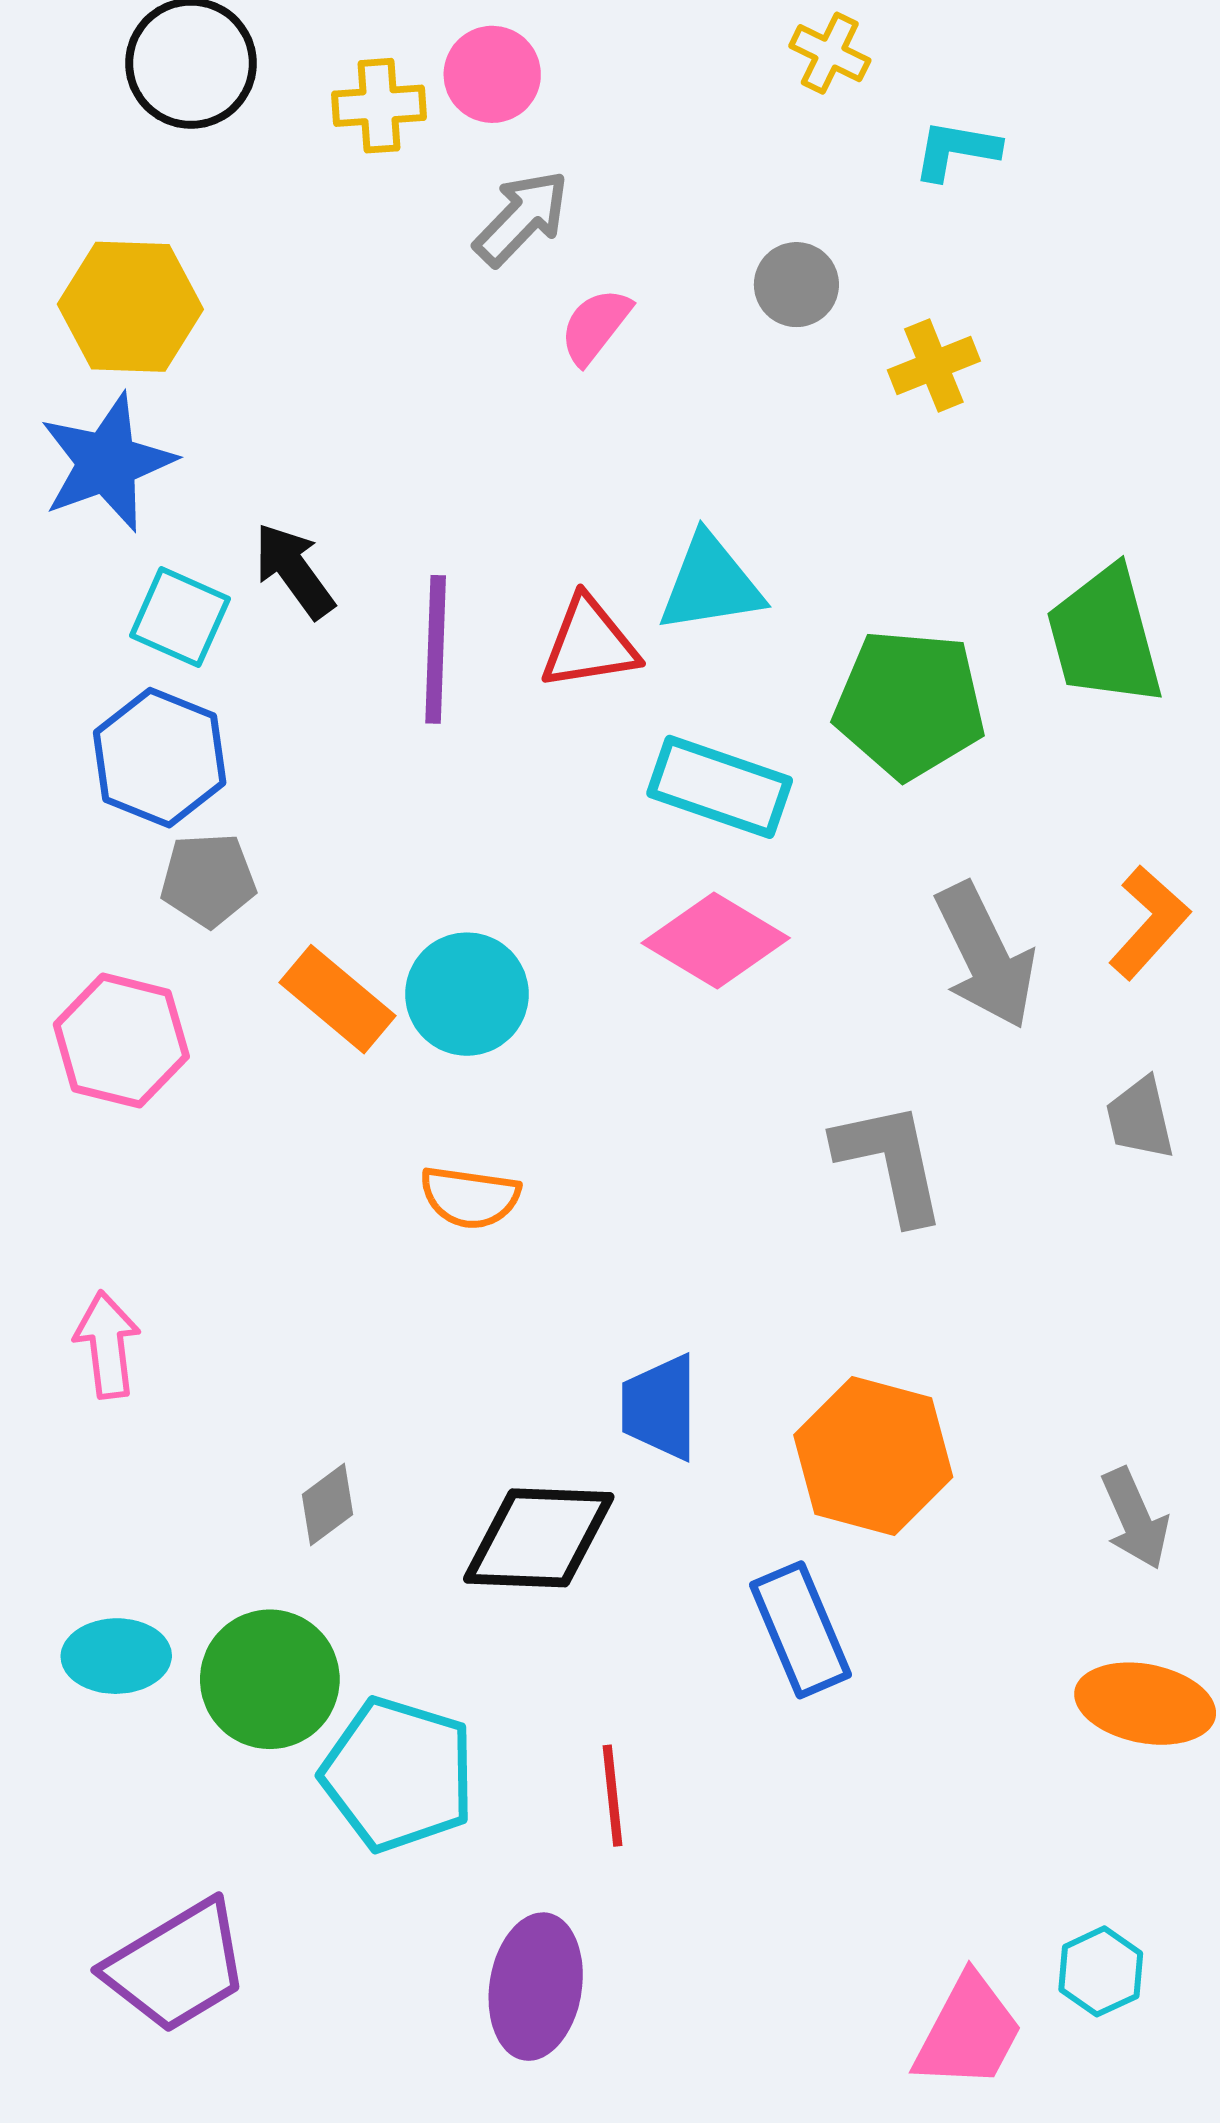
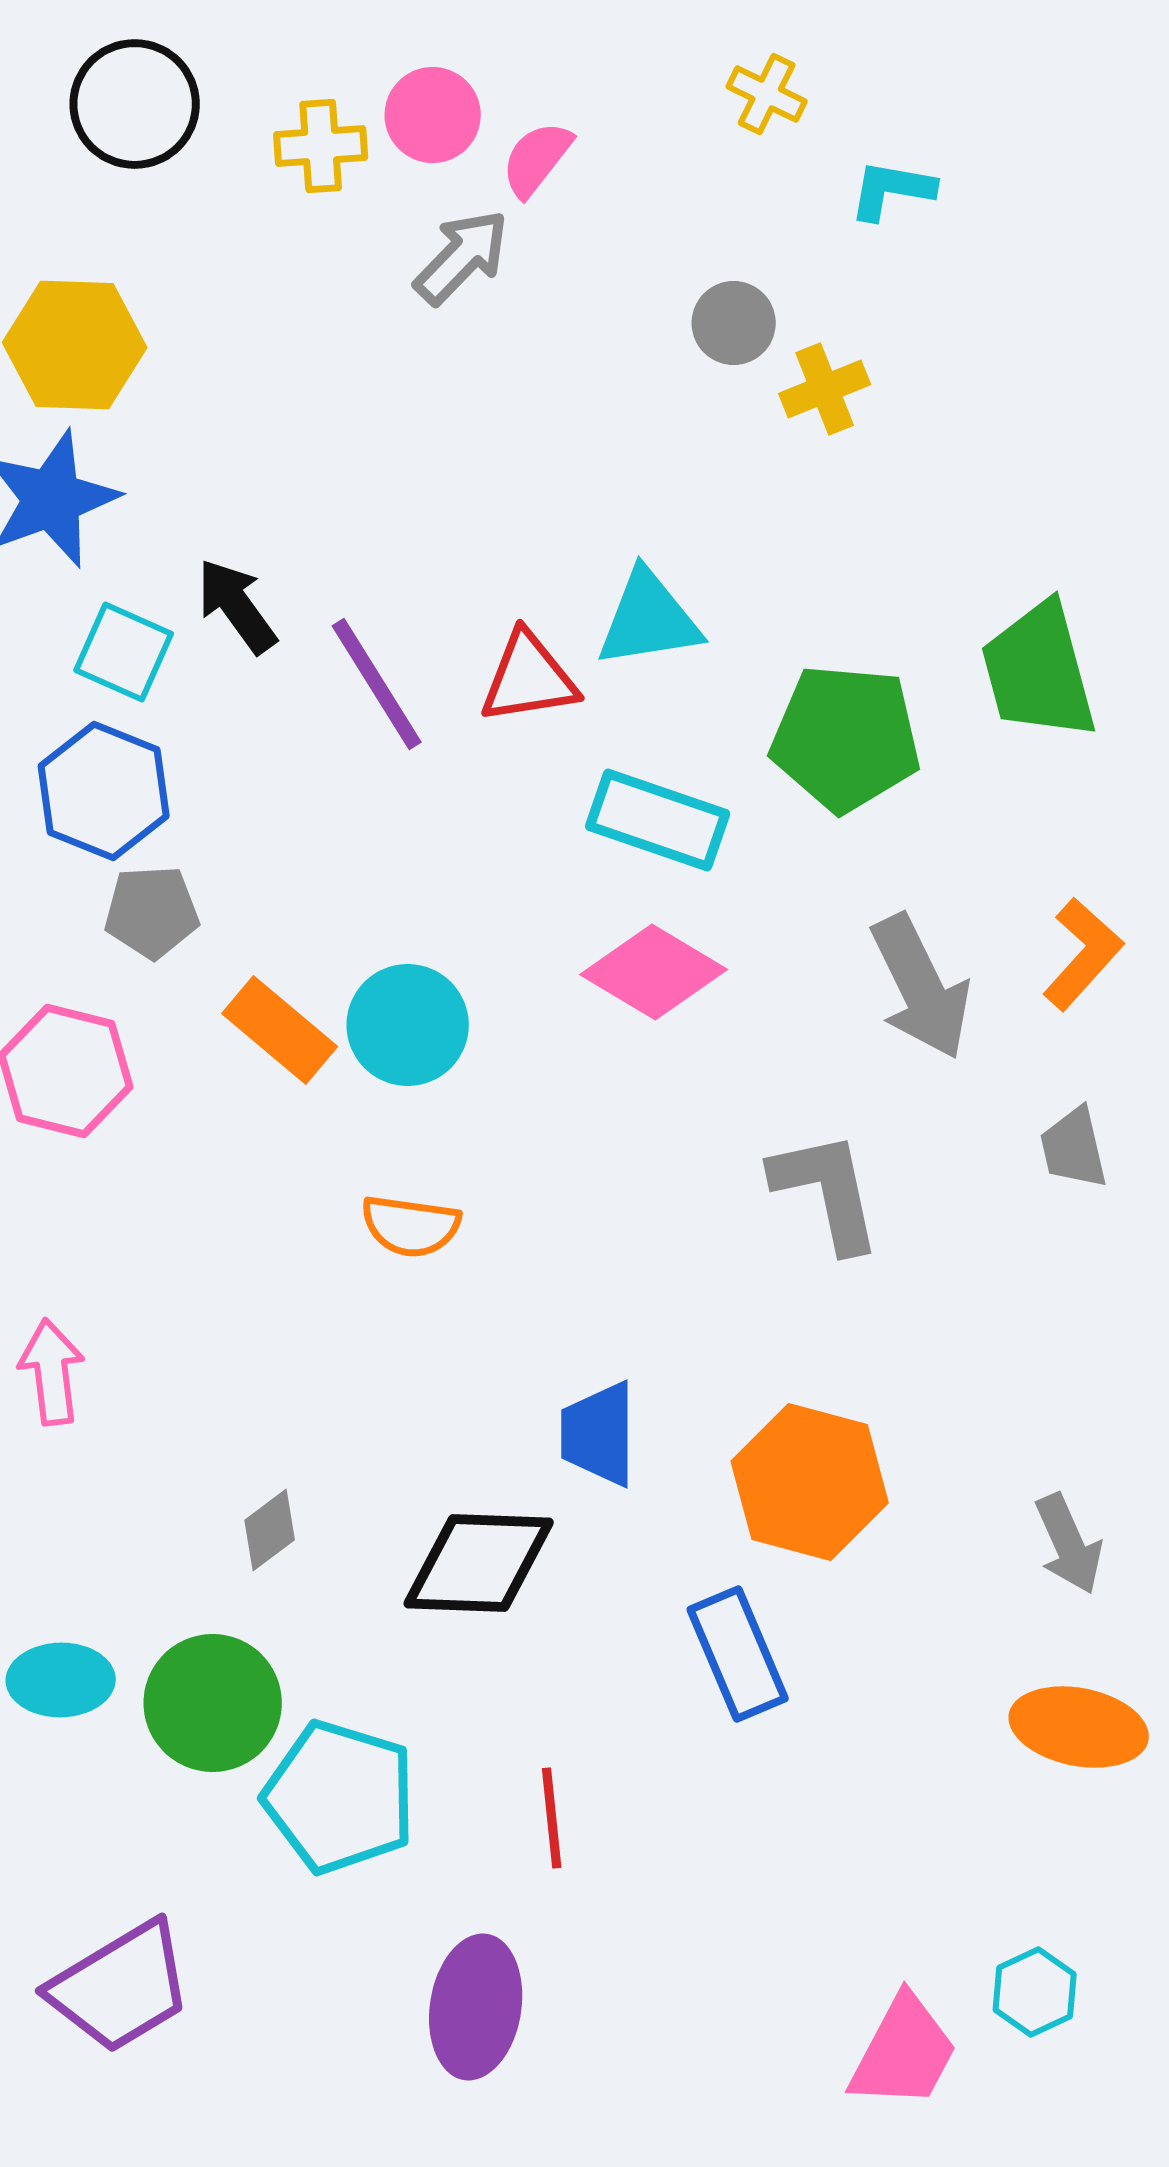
pink semicircle: (595, 326) -> (537, 159), moved
yellow cross: (934, 365) -> (825, 389), moved
purple line: (436, 649) -> (377, 684), turned -34

